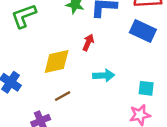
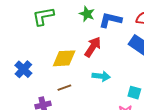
red arrow: (88, 42) -> (93, 47), size x1.5

